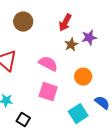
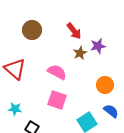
red arrow: (65, 23) -> (74, 31), turned -66
orange circle: (83, 77) -> (105, 85), moved

